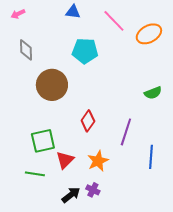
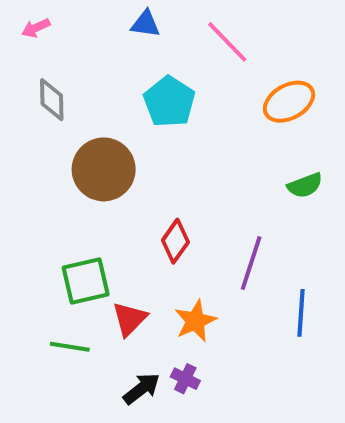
orange ellipse: (149, 34) -> (289, 102), moved
cyan pentagon: (85, 51) -> (169, 102), turned 30

